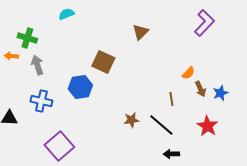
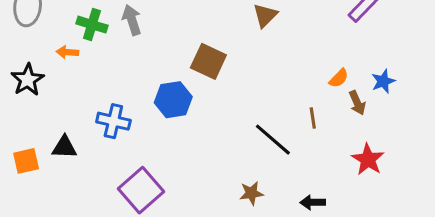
gray arrow: (37, 65) -> (132, 20), moved
blue star: (220, 93) -> (383, 81), moved
brown star: (131, 120) -> (251, 193), moved
black line: (161, 125) -> (273, 140), moved

